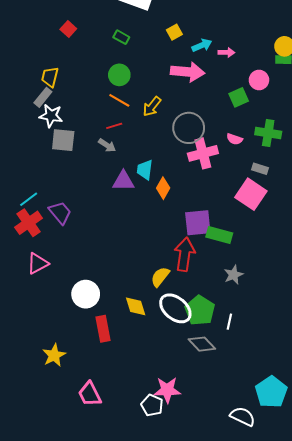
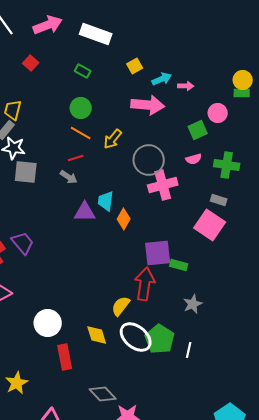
pink semicircle: (235, 139) -> (194, 159), moved, turned -35
green rectangle: (219, 235) -> (179, 265), size x0.7
gray diamond: (202, 344) -> (103, 394), moved

